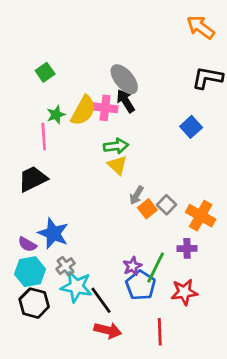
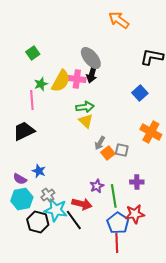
orange arrow: (201, 27) -> (119, 20), moved
black arrow: (126, 101) -> (92, 74), turned -132
gray square: (167, 205) -> (122, 150), turned -32
orange cross: (201, 216) -> (151, 132), moved
blue star: (53, 233) -> (39, 171), size x0.6
purple star: (132, 266) -> (97, 186), moved
green line: (156, 268) -> (114, 196), turned -35
blue pentagon: (141, 285) -> (118, 223), moved
black hexagon: (34, 303) -> (38, 222), moved
red arrow: (108, 330) -> (82, 204), moved

